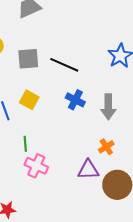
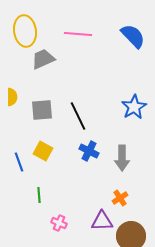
black line: (64, 65) -> (78, 116), turned 40
pink cross: (36, 166) -> (59, 223), moved, size x0.7

